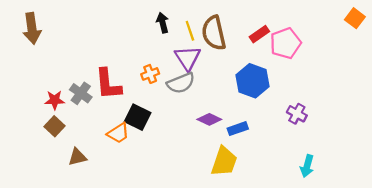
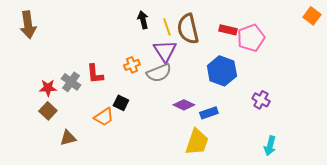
red rectangle: (259, 34) -> (228, 30), turned 48
red L-shape: (108, 84) -> (95, 74), size x0.7
black square: (138, 117) -> (121, 103), size x0.7

